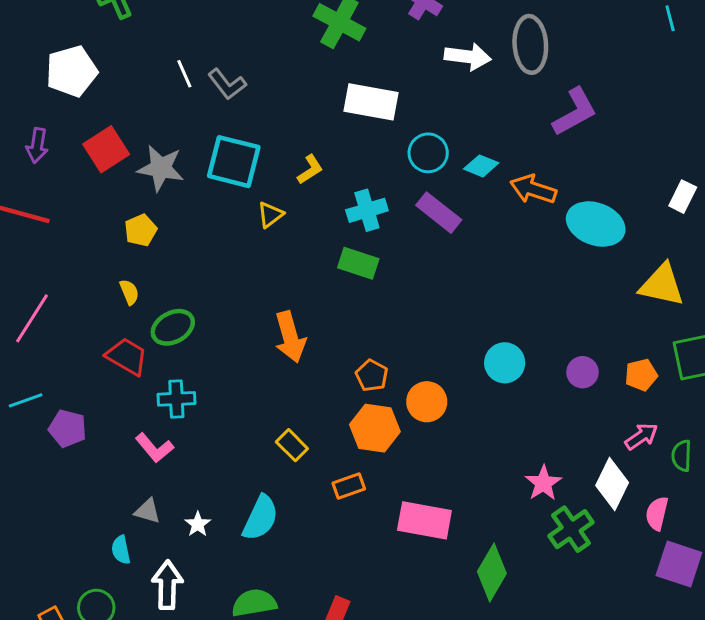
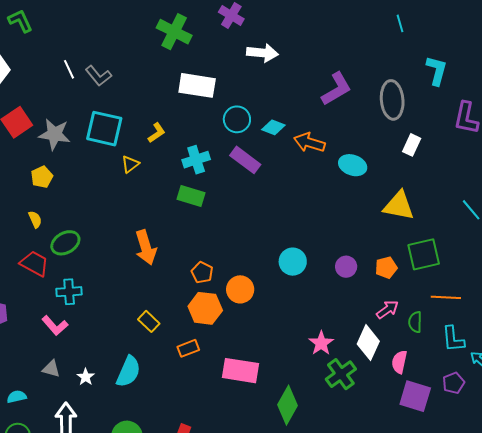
gray ellipse: (530, 44) -> (392, 100), moved
cyan ellipse: (596, 224) -> (353, 165), size x0.7
cyan semicircle: (121, 550) -> (17, 397), moved, turned 90

